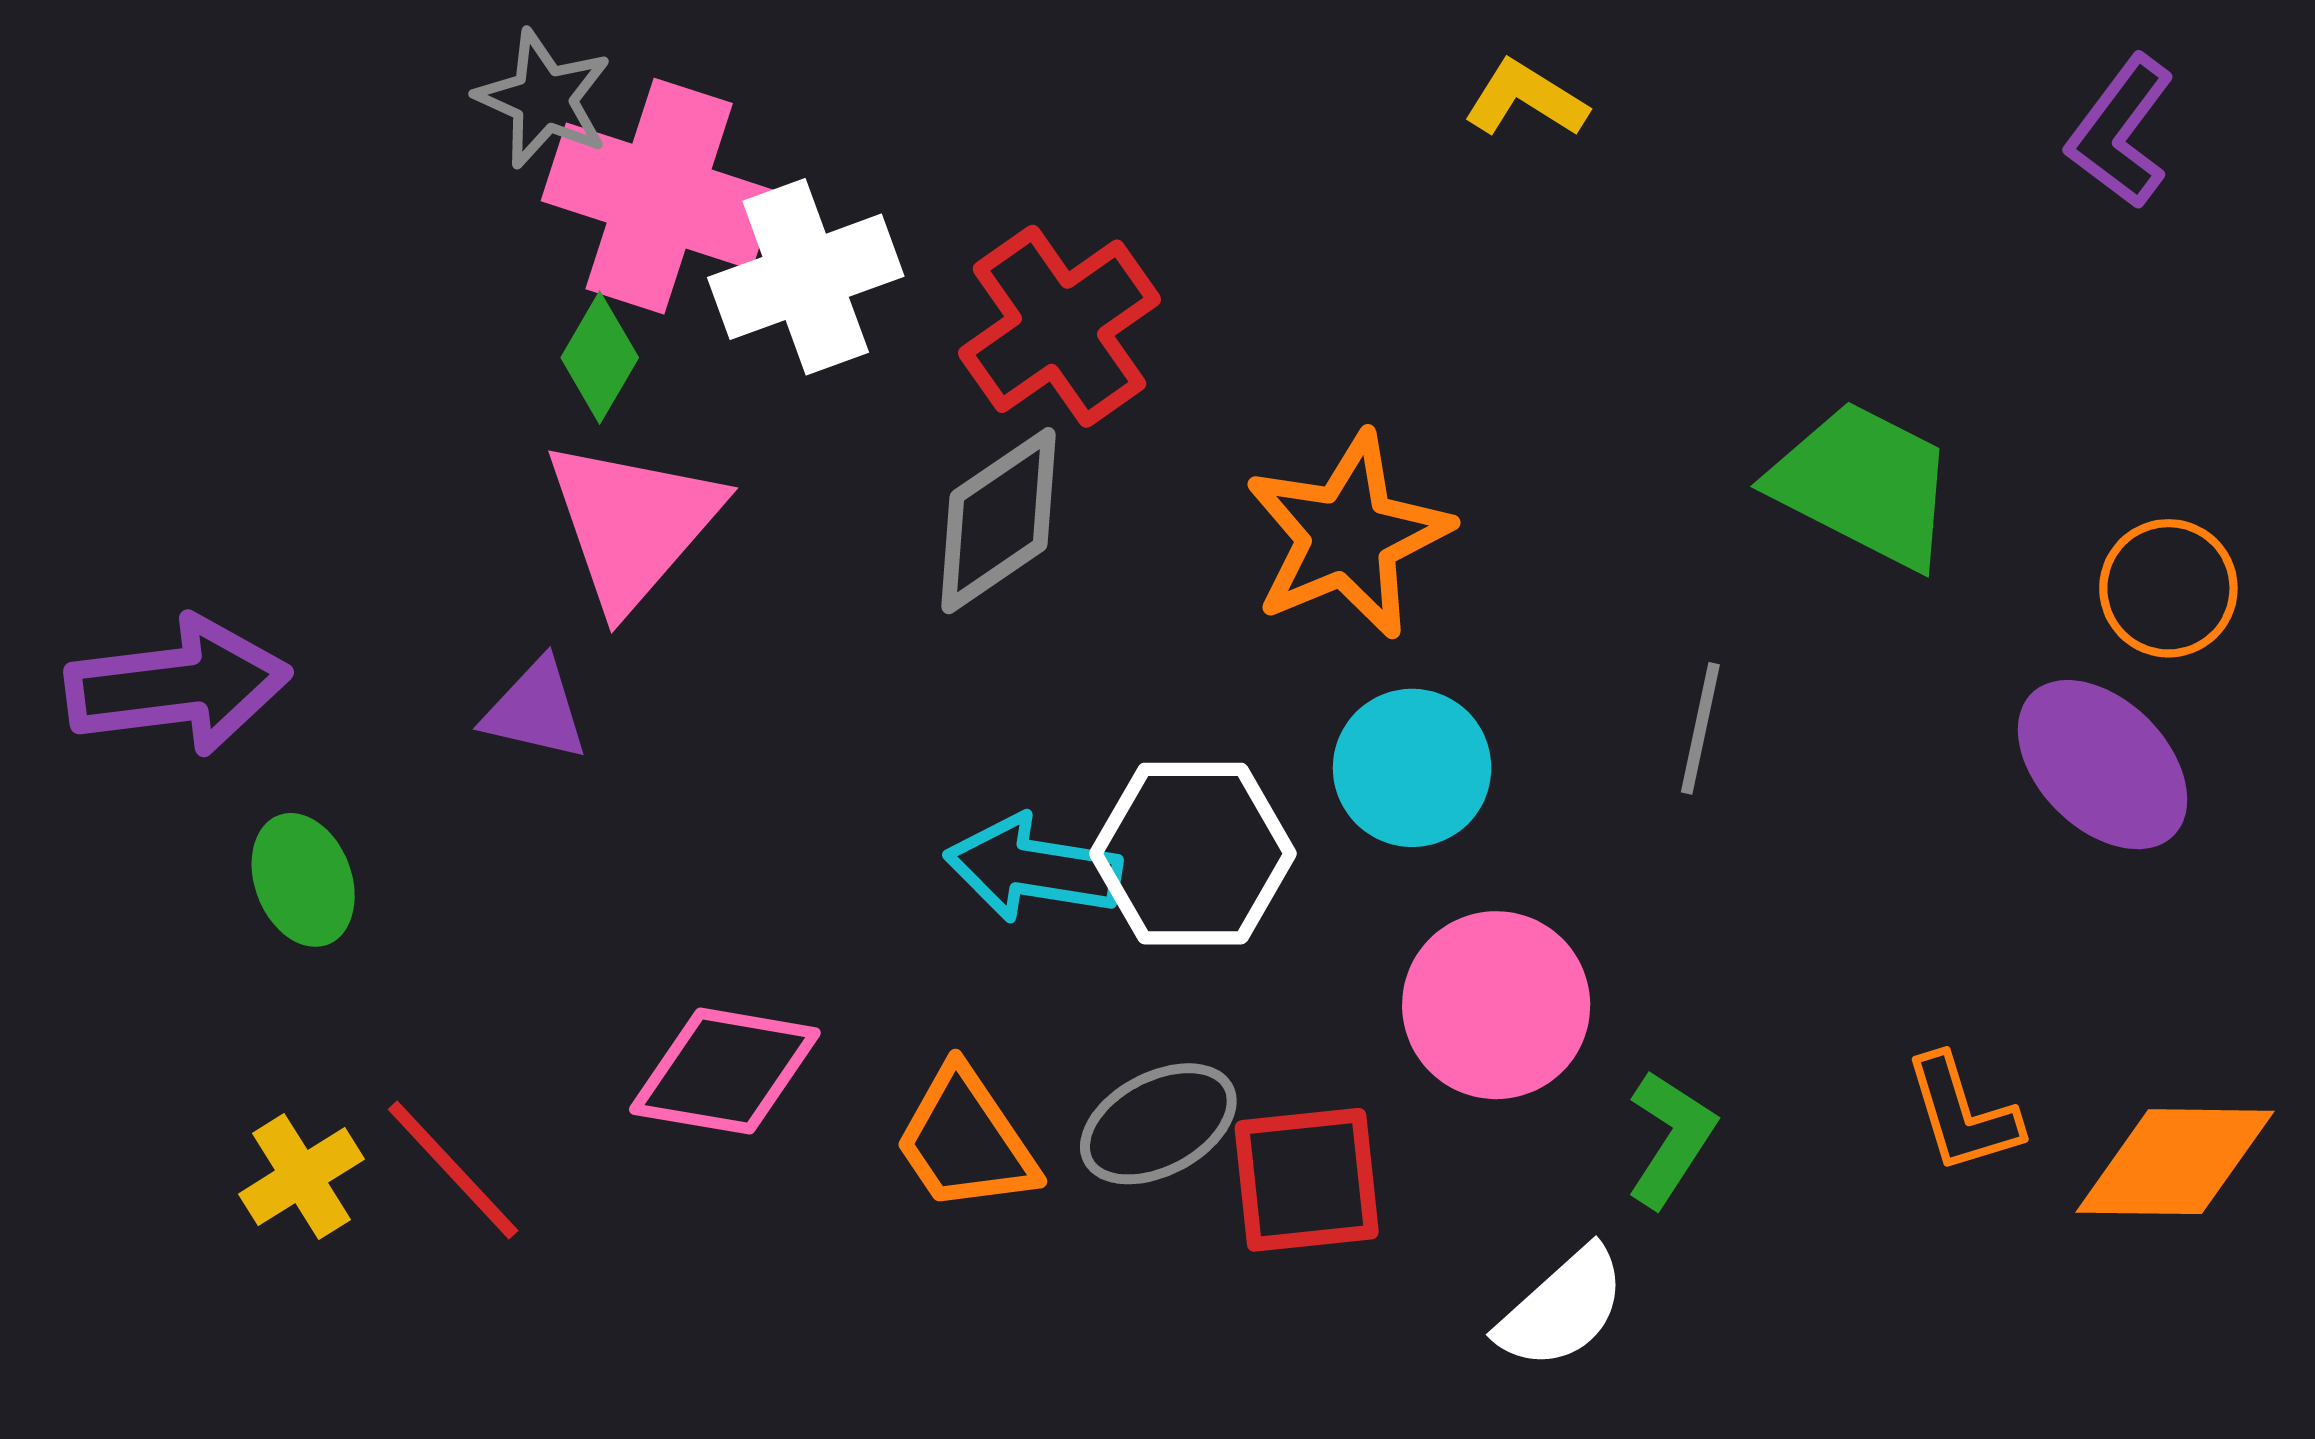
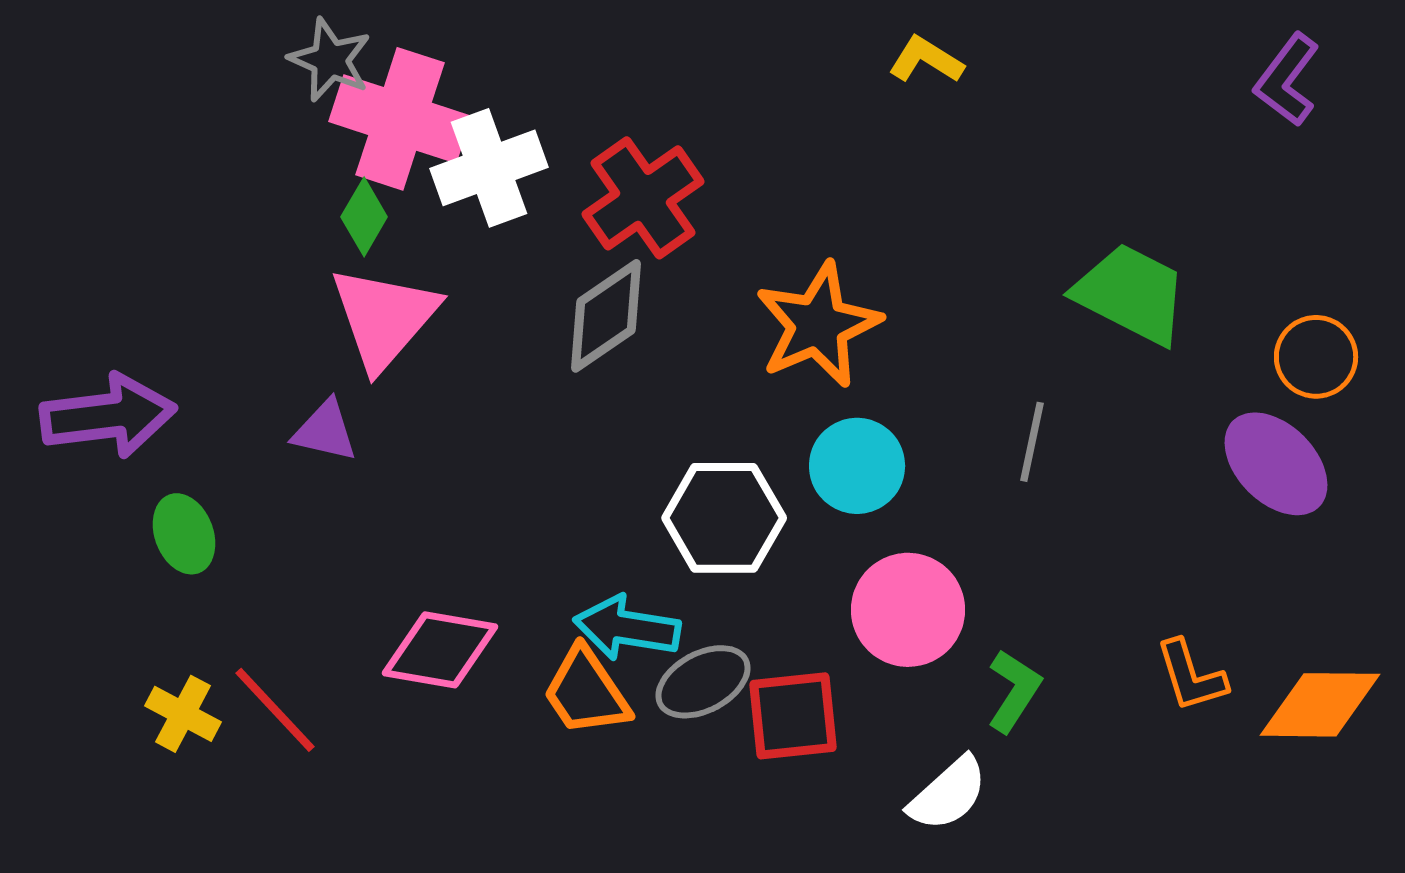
cyan arrow: (1033, 868) -> (627, 628), moved
yellow cross: (301, 1177) -> (183, 714), turned -30

